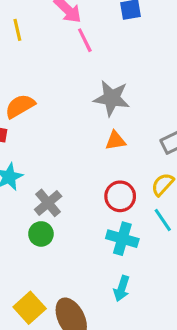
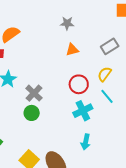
gray star: (112, 98) -> (67, 23), size x0.6
cyan cross: (122, 239) -> (83, 111), turned -36

